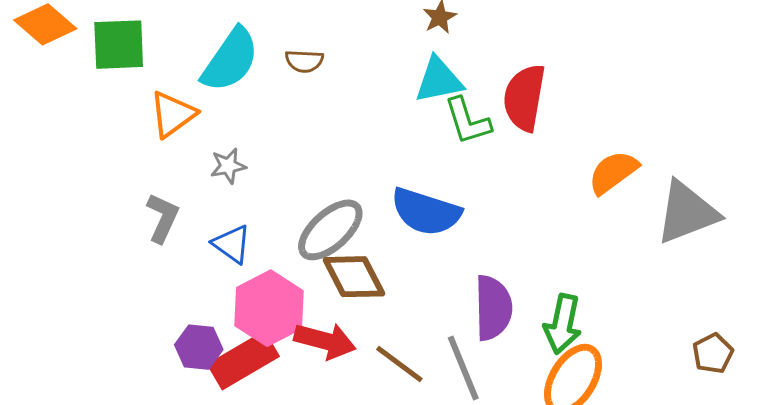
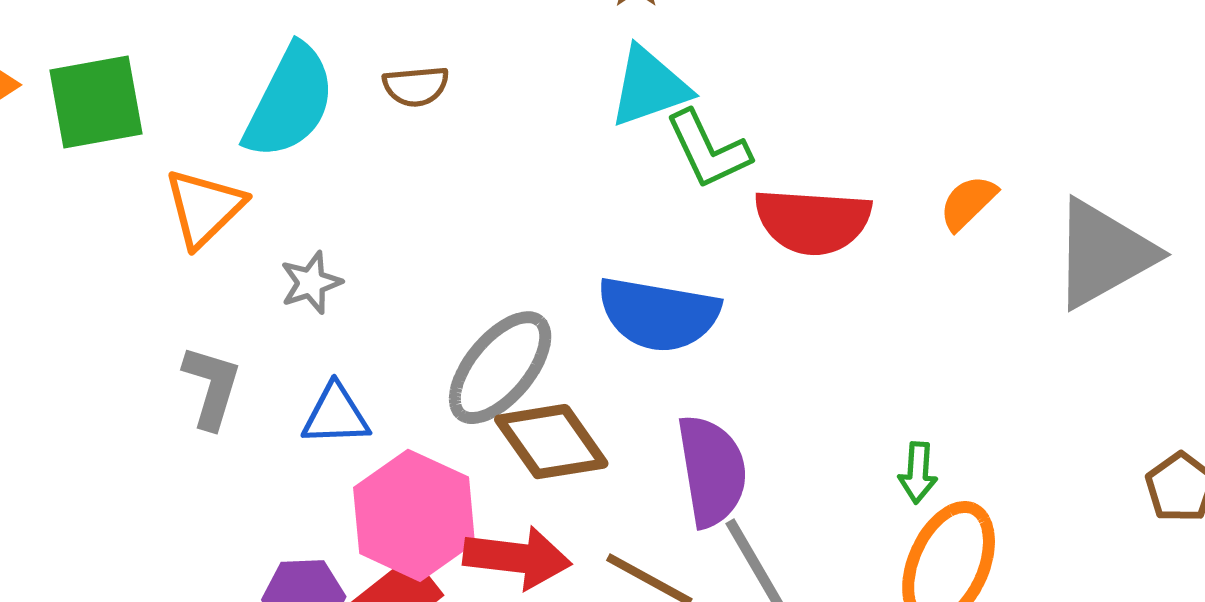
red semicircle: (524, 98) -> (813, 221), moved, turned -88
orange semicircle: (613, 172) -> (968, 203), size x0.7
blue triangle: (232, 244) -> (336, 415), turned -30
purple semicircle: (493, 308) -> (712, 471), moved
green arrow: (563, 324) -> (918, 473), size x0.6

